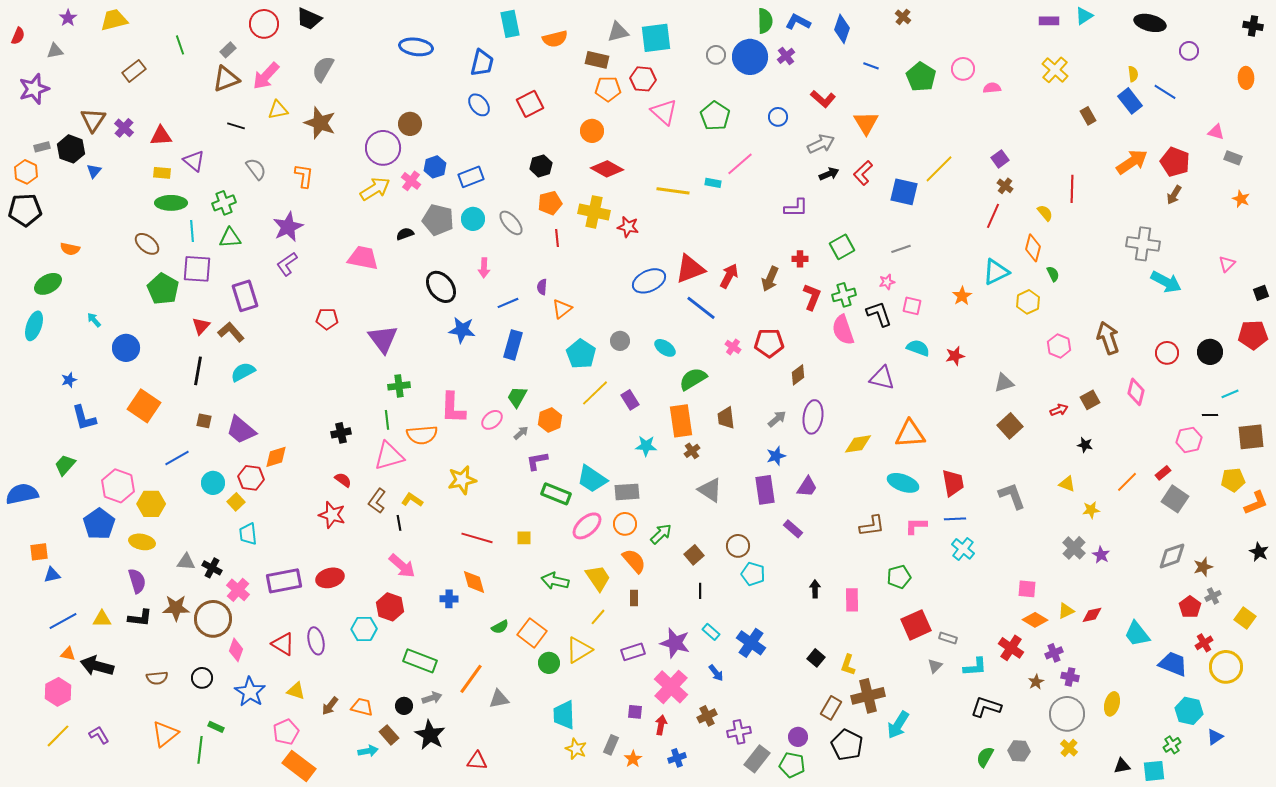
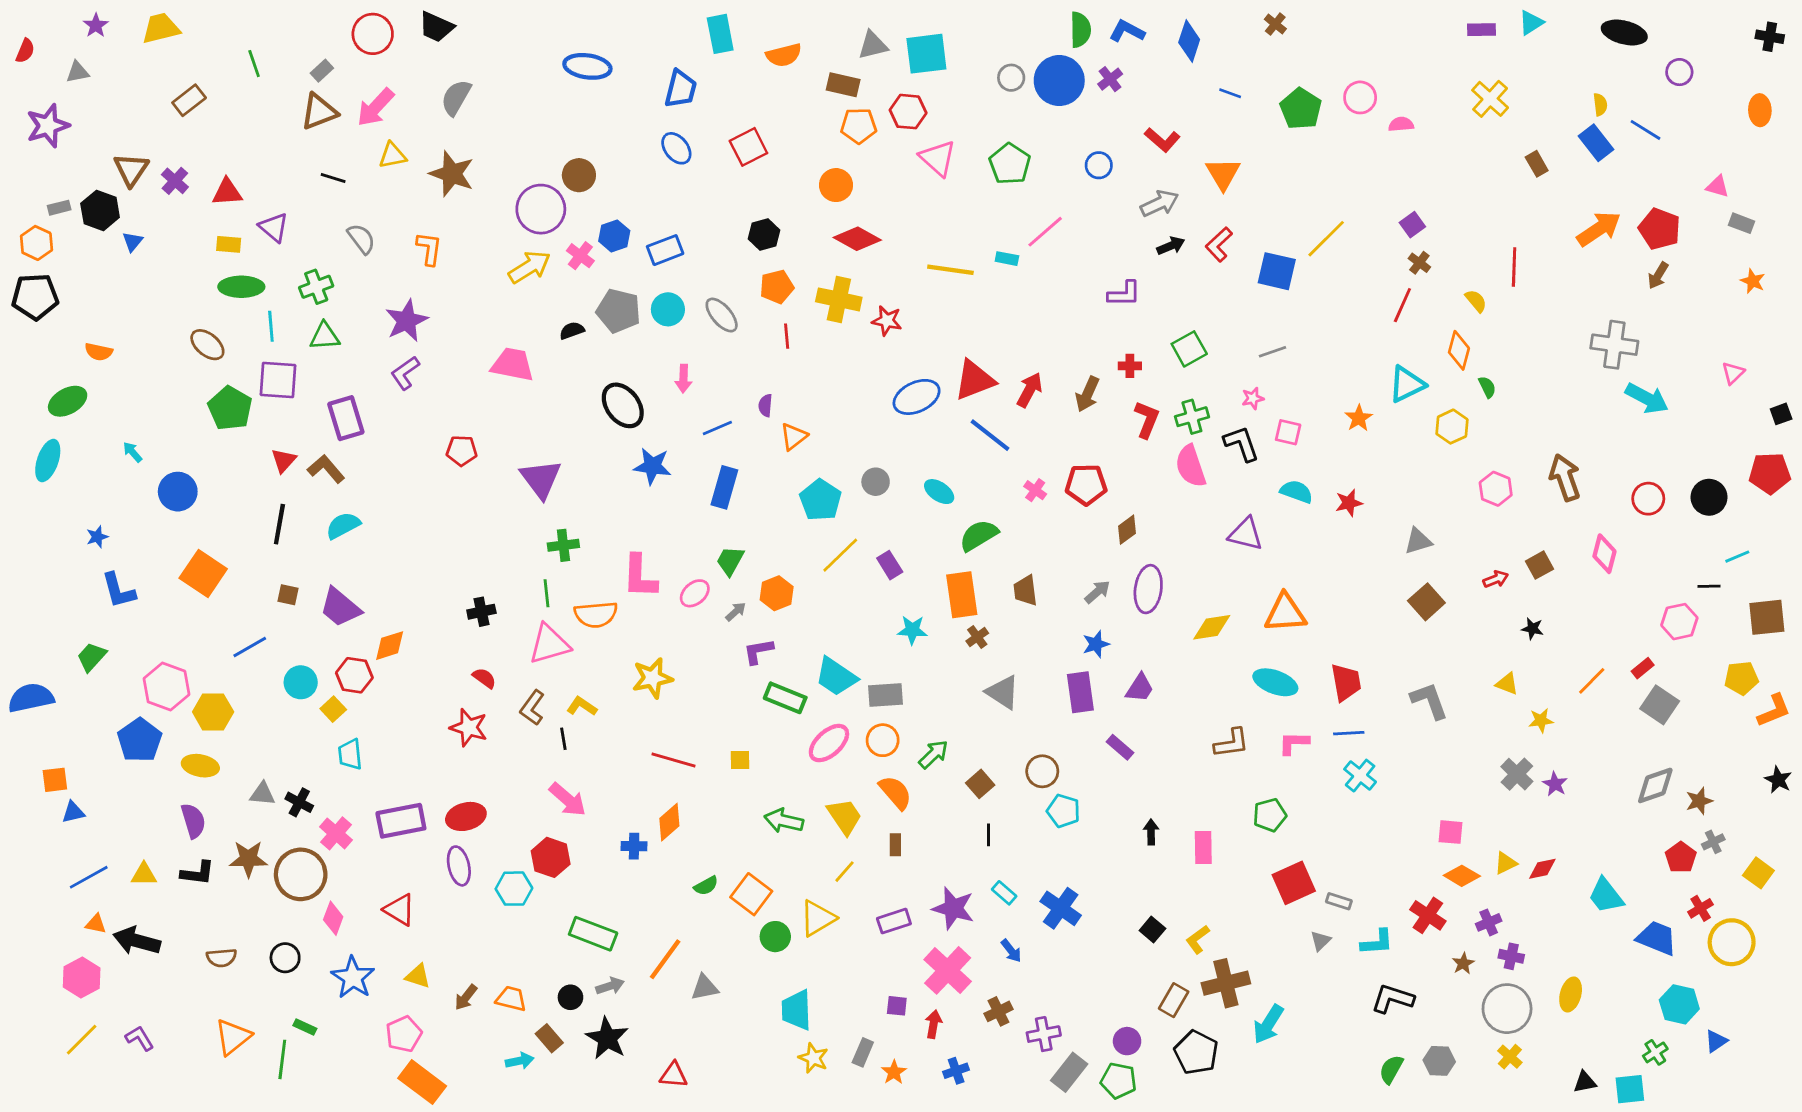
orange diamond: (474, 582) -> (669, 822), turned 64
purple ellipse: (316, 641) -> (459, 866), moved
yellow L-shape: (848, 665) -> (1198, 939), turned 35

